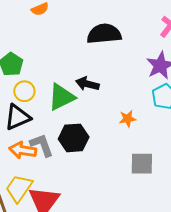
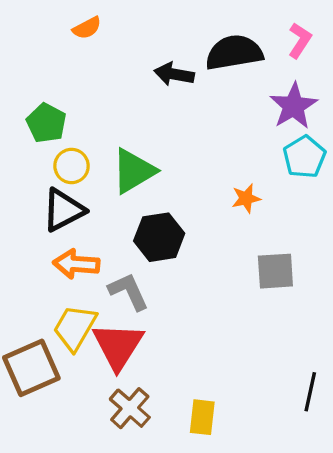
black semicircle: (104, 34) -> (234, 53), moved
black arrow: (87, 84) -> (174, 74), moved
gray L-shape: (42, 145) -> (129, 291), moved

